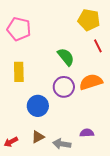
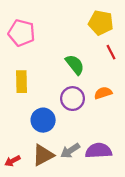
orange semicircle: (91, 82) -> (103, 93), size x0.7
purple semicircle: (87, 133) -> (99, 151), size x1.6
brown triangle: (38, 137) -> (43, 155), size x1.5
gray arrow: (62, 144) -> (70, 151), moved, turned -42

